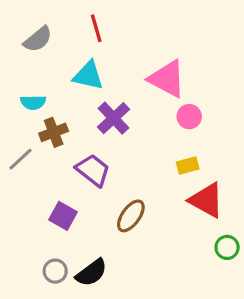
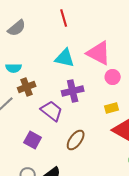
red line: (96, 28) -> (64, 18), moved
cyan triangle: (88, 76) -> (65, 58), moved
purple cross: (114, 118) -> (73, 91), moved, turned 30

